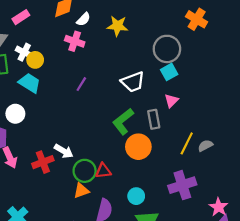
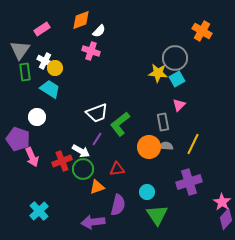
yellow star: (118, 26) -> (158, 73), moved
white trapezoid: (133, 82) -> (97, 113), moved
purple line: (81, 84) -> (97, 139), moved
green L-shape: (123, 121) -> (120, 124), moved
gray semicircle: (205, 146) -> (166, 146), moved, turned 32
green circle: (85, 171) -> (83, 169), moved

